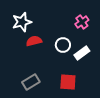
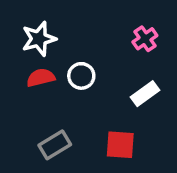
red semicircle: (34, 41) -> (41, 78), moved
white circle: (63, 45) -> (81, 76), moved

